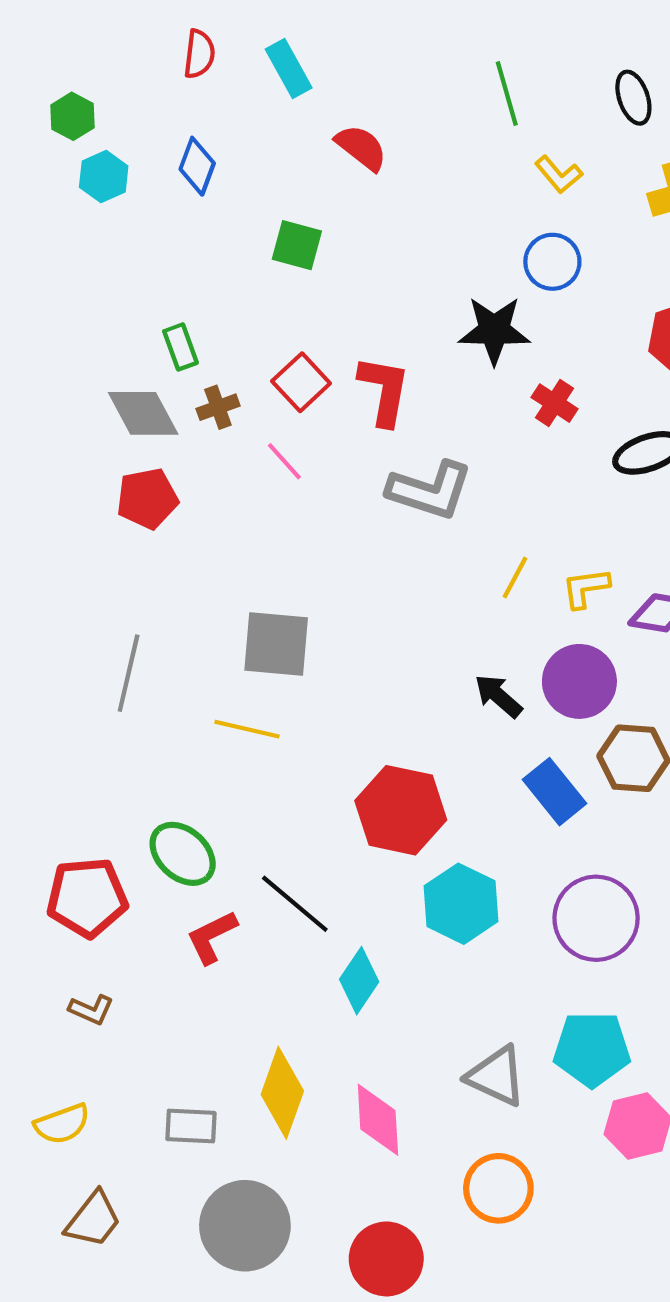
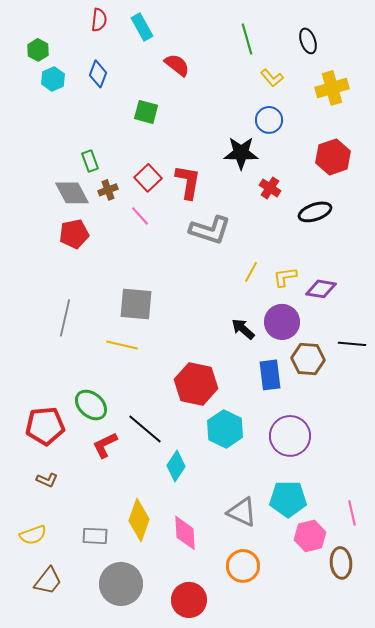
blue rectangle: (554, 792) -> (270, 375), turned 32

